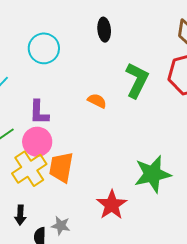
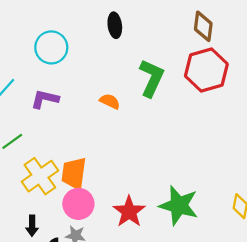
purple L-shape: (39, 112) -> (45, 99), moved, turned 104
pink circle: (37, 142) -> (78, 204), moved
green star: (153, 174) -> (179, 205), moved, turned 30

